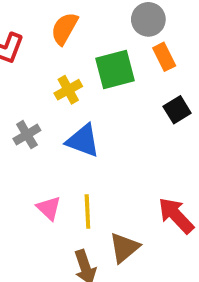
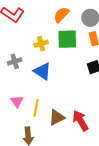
orange semicircle: (64, 29) -> (61, 15), moved
brown triangle: (124, 248) -> (57, 117), moved

